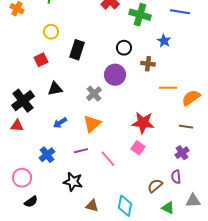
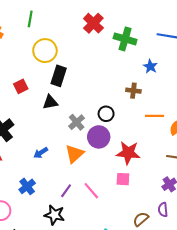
yellow circle: (51, 32) -> (45, 51), moved, size x1.5
black circle: (124, 48) -> (106, 114), moved
purple circle: (115, 75) -> (99, 137), moved
black triangle: (55, 89) -> (50, 102), moved
pink square: (138, 148) -> (123, 179), turned -32
purple line: (81, 151) -> (66, 191), moved, turned -40

